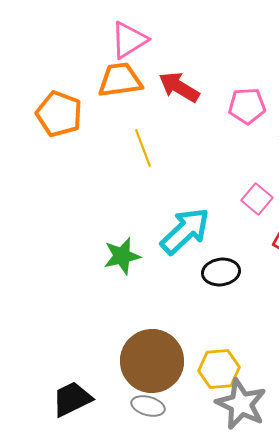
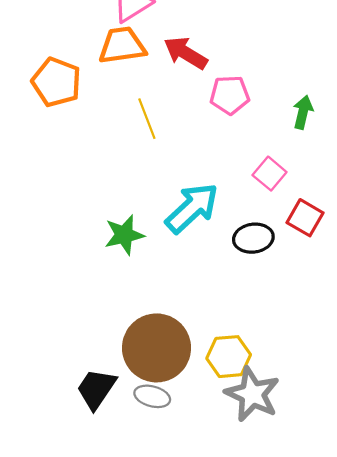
pink pentagon: (247, 106) -> (230, 95), moved
black ellipse: (221, 272) -> (253, 238), moved
black trapezoid: (72, 399) -> (96, 389), moved, turned -30

